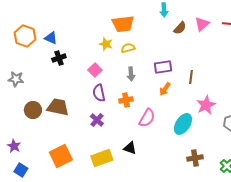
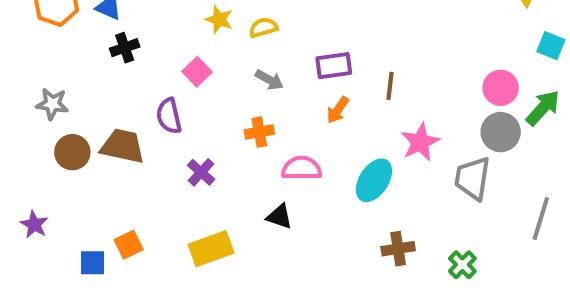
gray arrow: (131, 74) -> (269, 80), turned -56
gray star: (16, 79) -> (52, 104), moved
purple semicircle: (99, 93) -> (169, 116), moved
pink semicircle: (147, 118) -> (302, 168), turned -120
black triangle: (130, 148) -> (279, 216), moved
orange square: (61, 156) -> (129, 245), size x0.6
blue square: (21, 170) -> (92, 263), moved, turned -32

